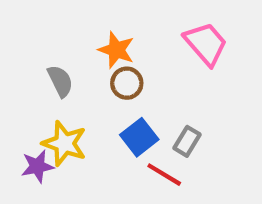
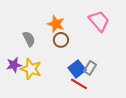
blue square: (139, 137) -> (77, 69), moved
purple star: (37, 166) -> (14, 65), moved

